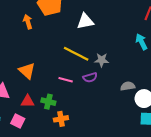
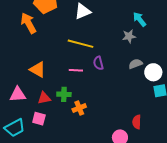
orange arrow: (28, 22) -> (28, 23), size x1.5
gray star: (102, 60) -> (129, 36), moved
purple semicircle: (90, 77) -> (98, 63), turned 104

